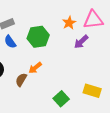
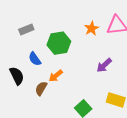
blue semicircle: (10, 42) -> (35, 59), moved
purple arrow: (81, 42) -> (104, 65), moved

